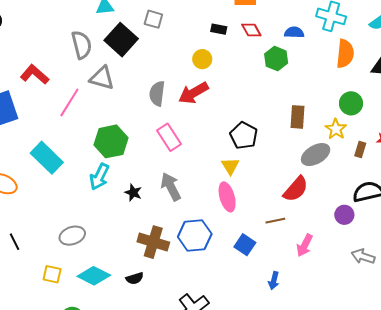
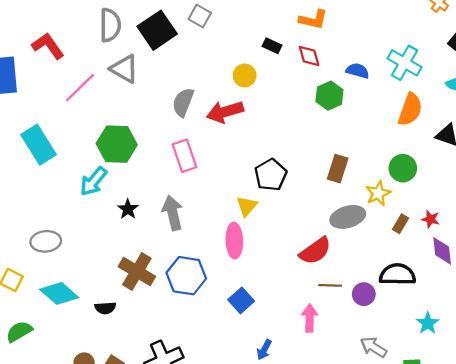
brown line: (275, 221) -> (330, 285), moved
pink arrow: (305, 245) -> (310, 318), turned 140

